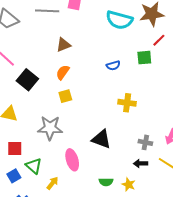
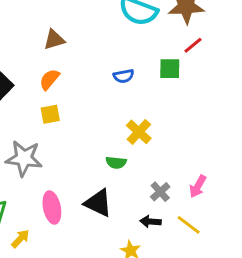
yellow cross: (127, 103) -> (139, 132), turned 30
black triangle: (101, 139) -> (98, 203), moved
gray cross: (145, 142) -> (160, 192), turned 32
green semicircle: (106, 182) -> (116, 163), moved

